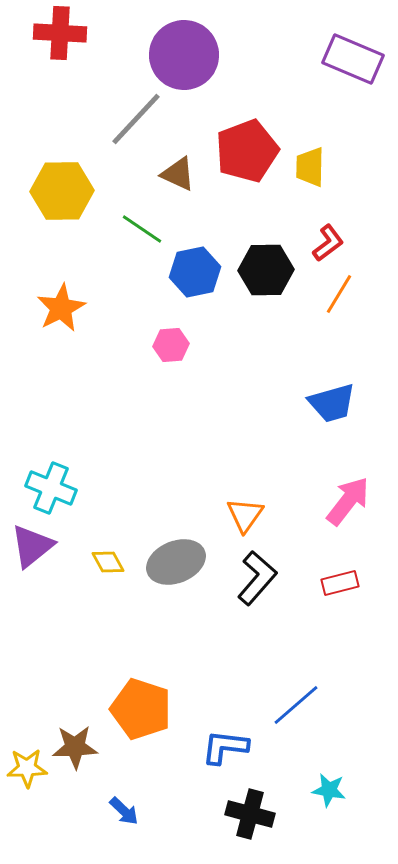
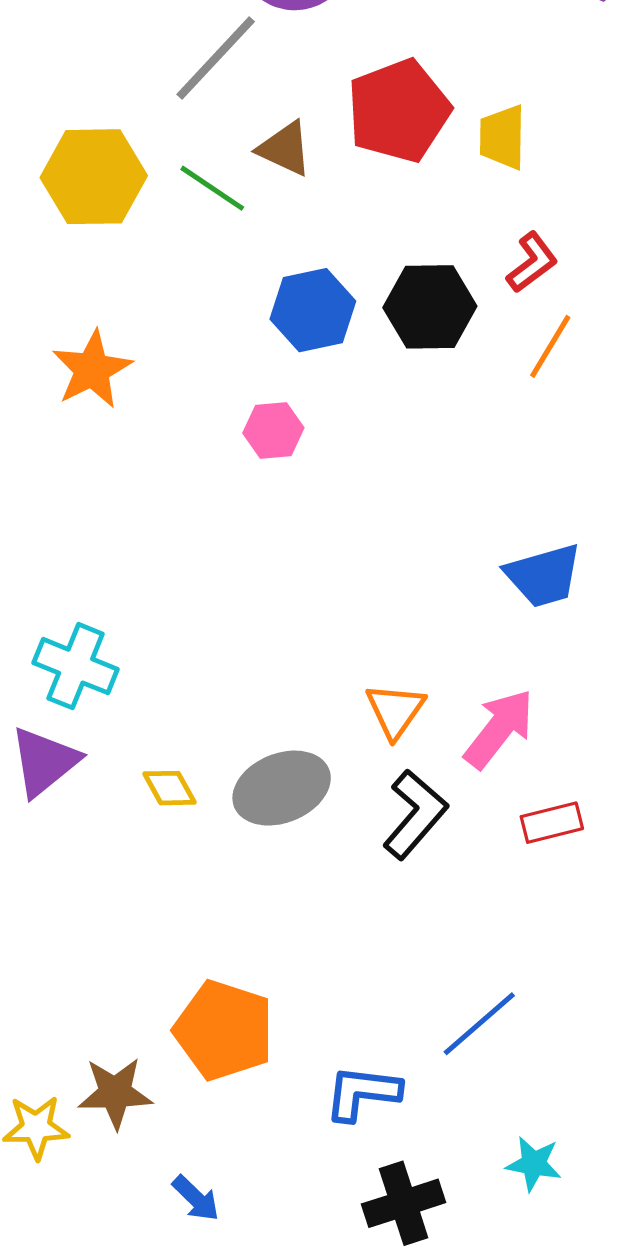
green line: (142, 229) -> (212, 188), moved
blue trapezoid: (332, 403) -> (544, 575), moved
pink arrow: (348, 501) -> (499, 729), moved
black cross: (250, 814) -> (404, 1203), turned -33

